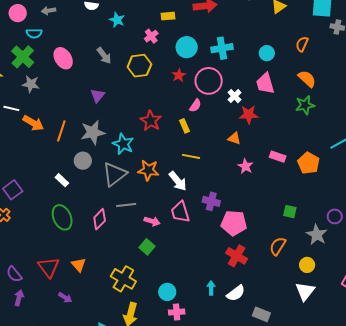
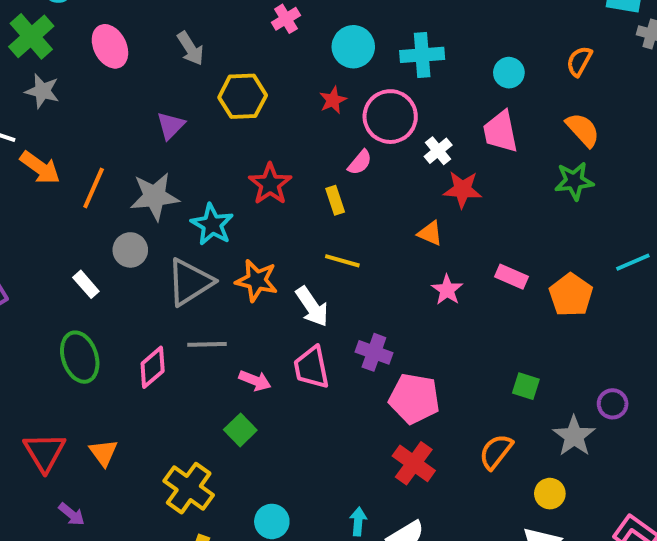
yellow hexagon: (139, 66) -> (243, 96), moved

